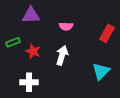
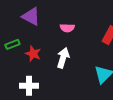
purple triangle: (31, 15) -> (31, 17), turned 30

